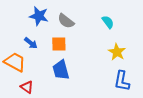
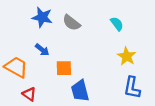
blue arrow: (31, 43) -> (42, 50), moved
orange square: (59, 44) -> (64, 68), moved
blue trapezoid: (61, 70) -> (80, 91), moved

